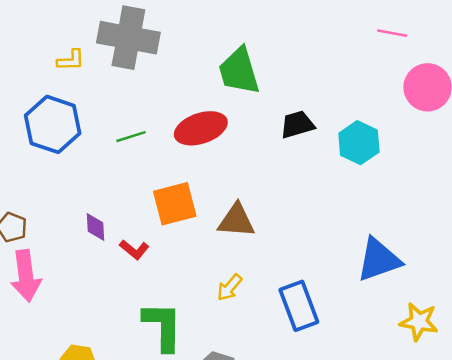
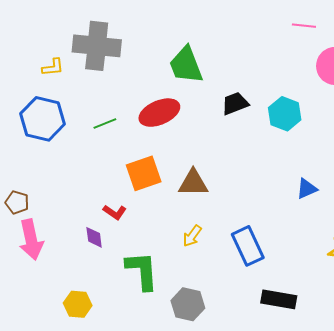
purple diamond: (96, 227) -> (94, 237), moved
blue triangle: (379, 260) -> (307, 189), moved, size x0.6

